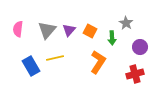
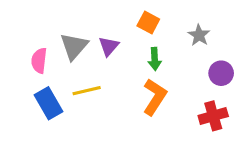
pink semicircle: (18, 29) -> (39, 61), moved
orange square: (90, 31) -> (148, 23), moved
green arrow: (112, 38) -> (155, 59), moved

